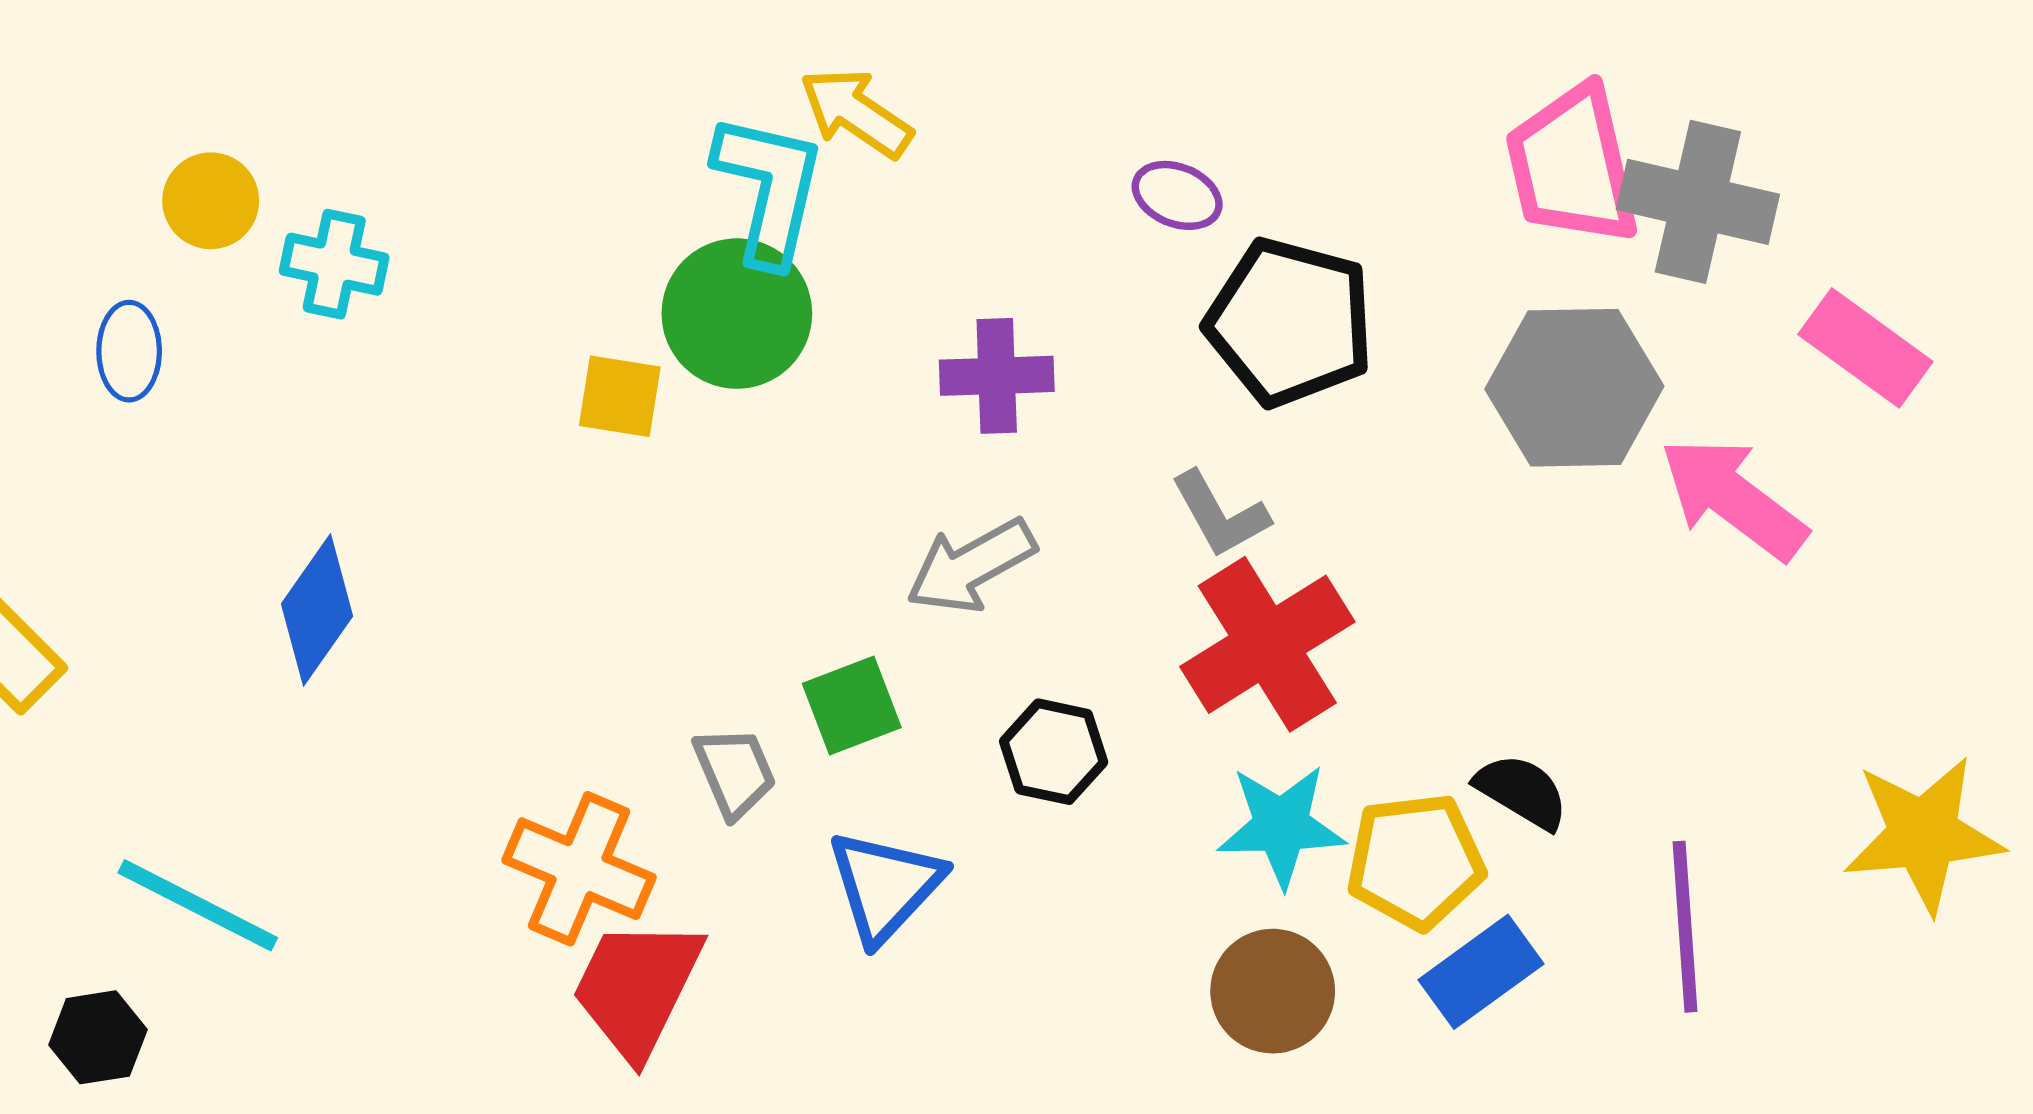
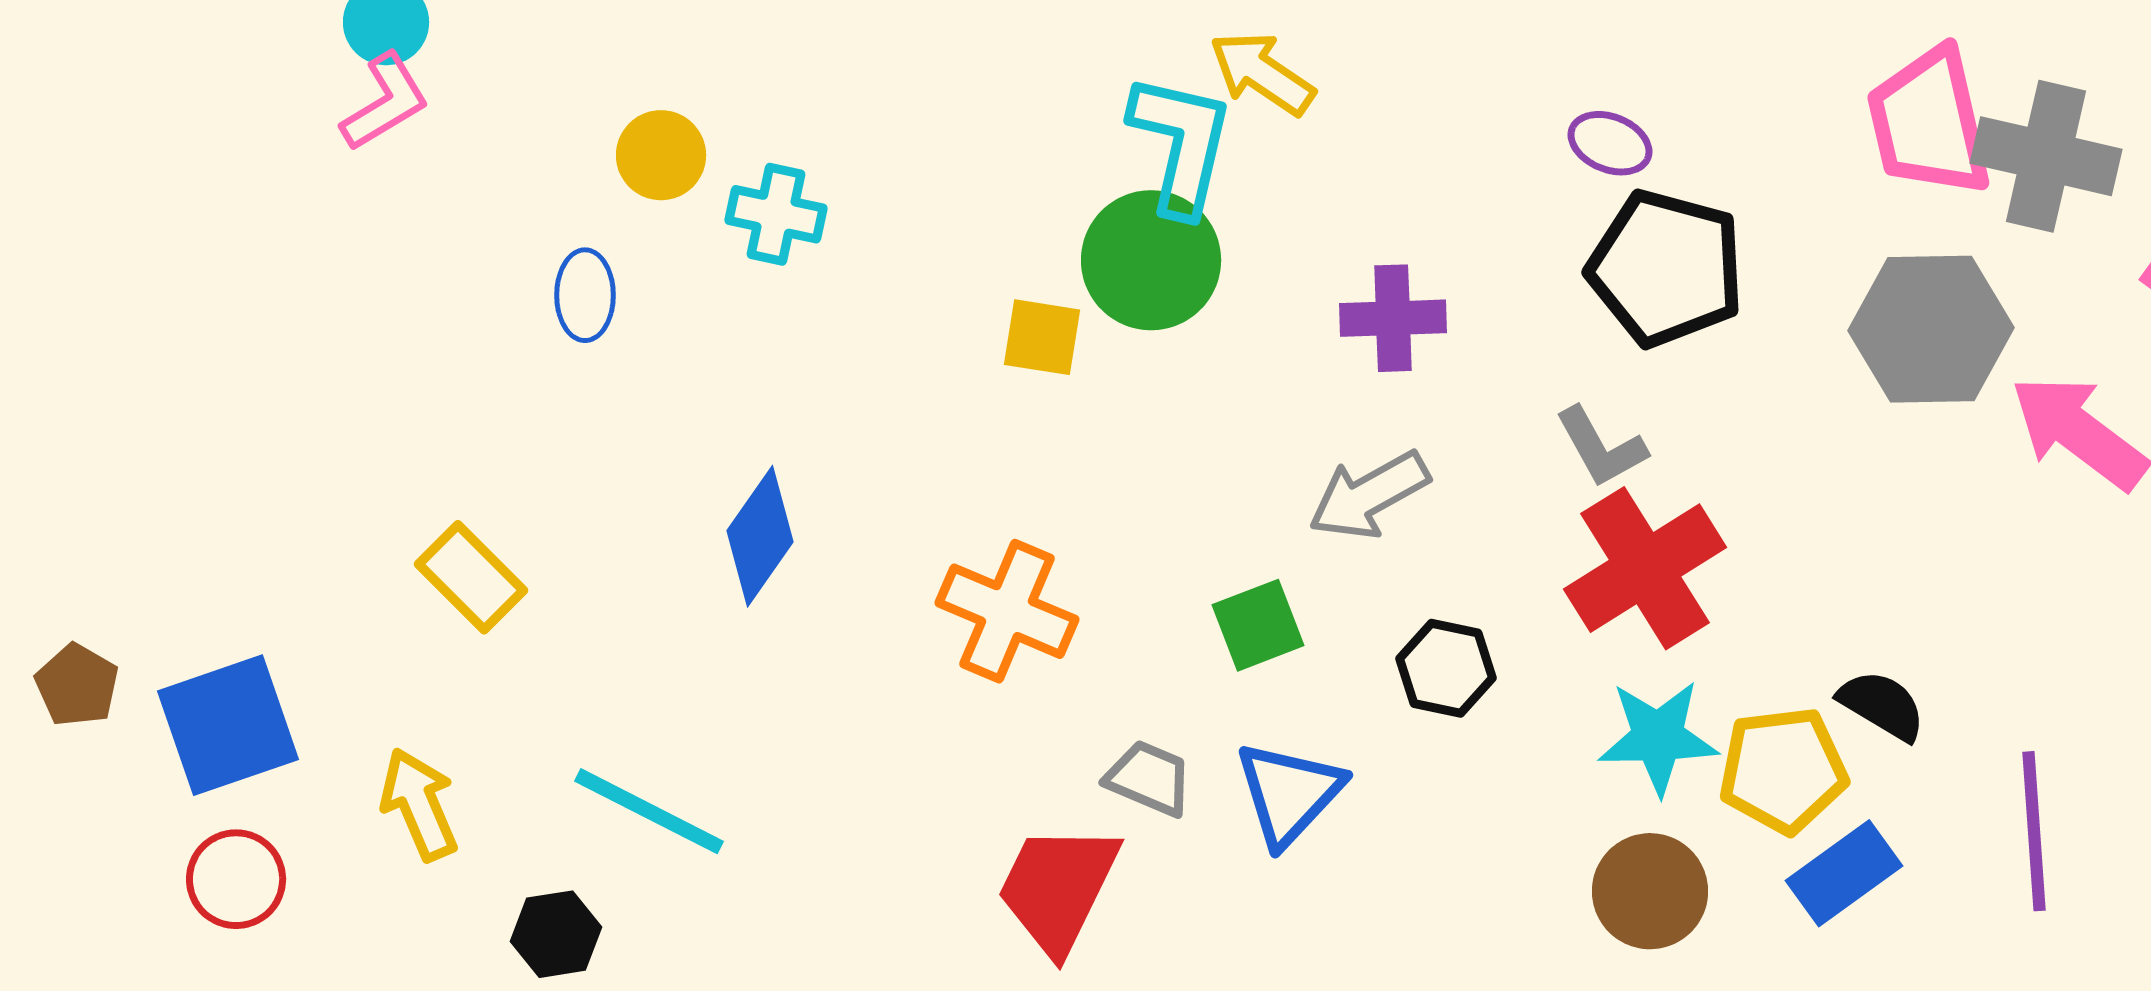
purple ellipse: (1177, 195) -> (1610, 143), moved
gray trapezoid: (735, 772) -> (1149, 778), moved, turned -44
orange cross: (579, 869) -> (1007, 611), moved

